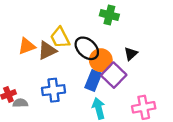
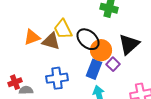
brown triangle: (47, 50) -> (51, 41), turned 42
black triangle: (131, 54) -> (129, 44), size x1.6
purple square: (114, 75) -> (113, 64), size x0.6

